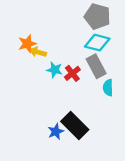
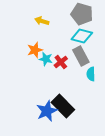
orange star: (27, 44) -> (35, 50), moved
yellow arrow: (38, 52) -> (42, 21), moved
blue star: (56, 132) -> (47, 111), size x1.5

